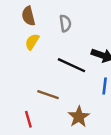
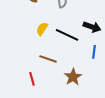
yellow semicircle: (32, 42) -> (42, 29), moved

